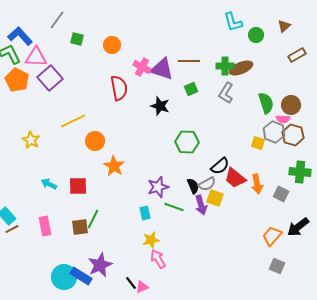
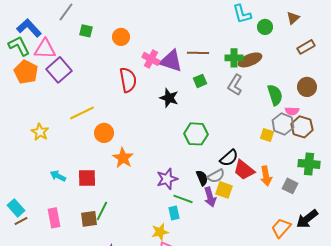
brown circle: (291, 105) -> (307, 87), moved
cyan rectangle: (145, 213) -> (174, 213), moved

